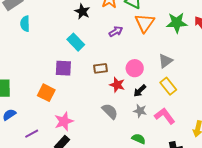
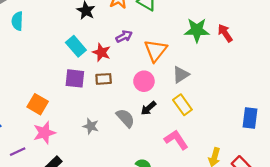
orange triangle: (145, 23) -> (156, 51), moved
purple square: (63, 68) -> (75, 78), moved
red star: (117, 85) -> (101, 52), moved
gray semicircle: (110, 111) -> (125, 118), moved
gray star: (140, 111) -> (91, 126), moved
pink star: (64, 121) -> (44, 133), moved

